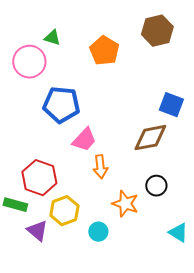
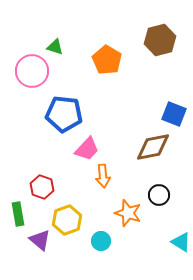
red hexagon: (39, 178) -> (42, 187), size x0.7
green rectangle: (15, 205) -> (18, 214), turned 65

